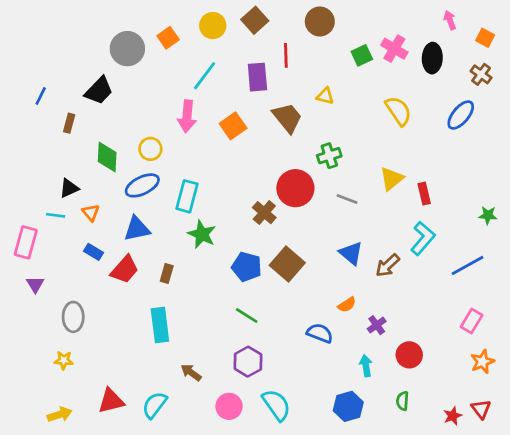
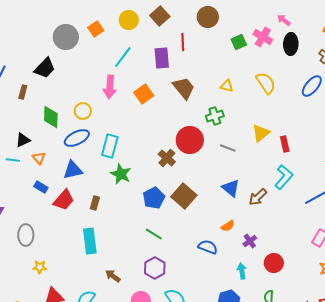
pink arrow: (450, 20) -> (284, 20), moved, turned -32
yellow triangle: (325, 96) -> (227, 86), moved
blue pentagon: (247, 267) -> (154, 198), turned 30
yellow star: (64, 360) -> (40, 267), moved

